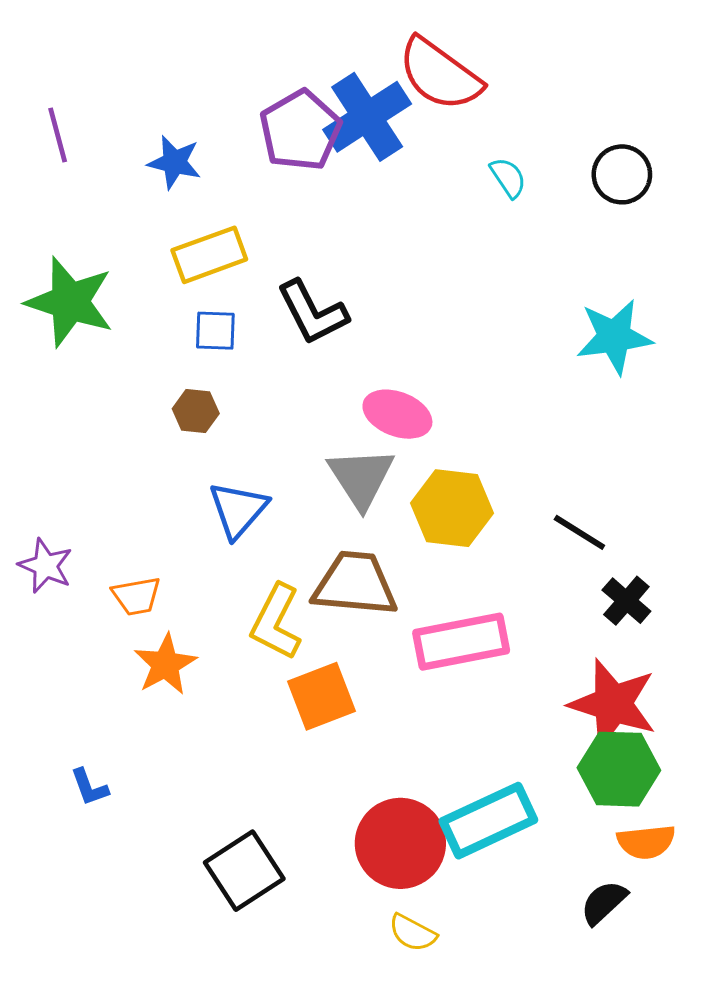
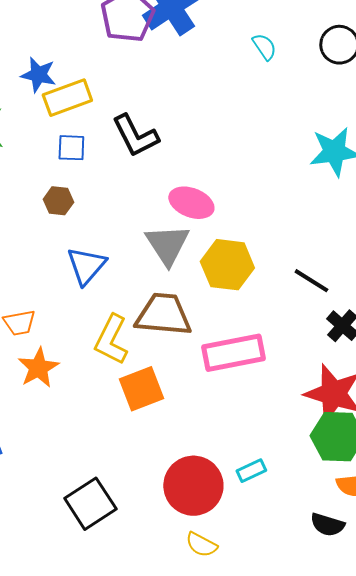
blue star: (174, 162) -> (38, 75), moved
cyan rectangle: (488, 821) -> (251, 471), size x0.5
black semicircle: (604, 902) -> (327, 525), turned -120

